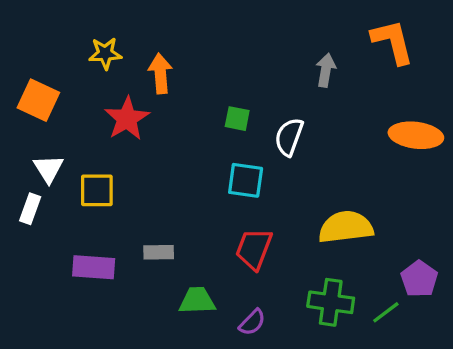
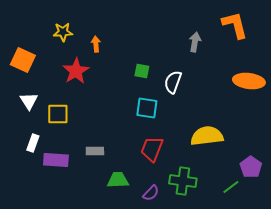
orange arrow: (160, 73) -> (96, 44), size x0.7
white rectangle: (30, 209) -> (33, 143), moved
green cross: (331, 302) -> (183, 181), moved

